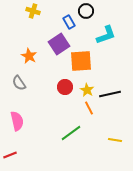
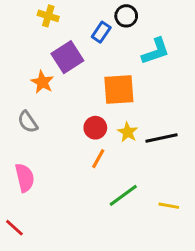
blue rectangle: (69, 22) -> (101, 32), turned 64
purple square: (59, 44) -> (67, 57), moved
orange line: (89, 108) -> (98, 159), moved, turned 56
green line: (71, 133) -> (123, 195), moved
red line: (10, 155) -> (14, 228), turned 64

